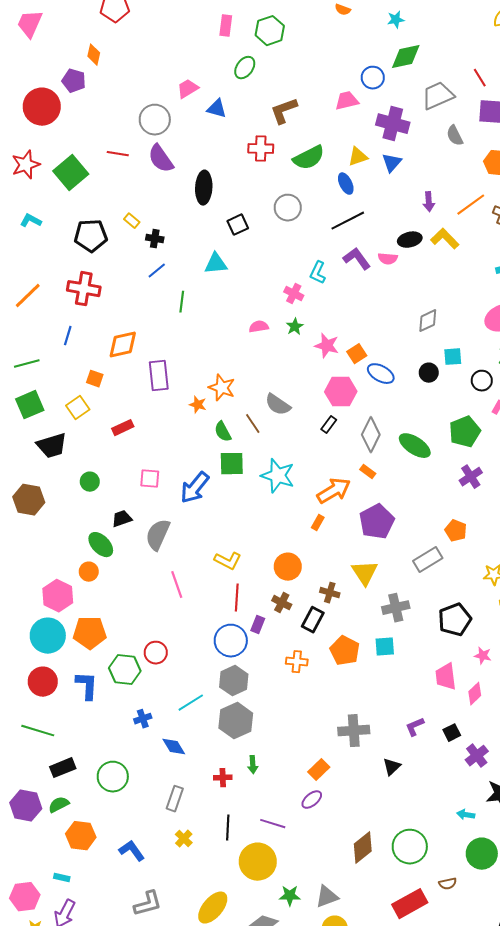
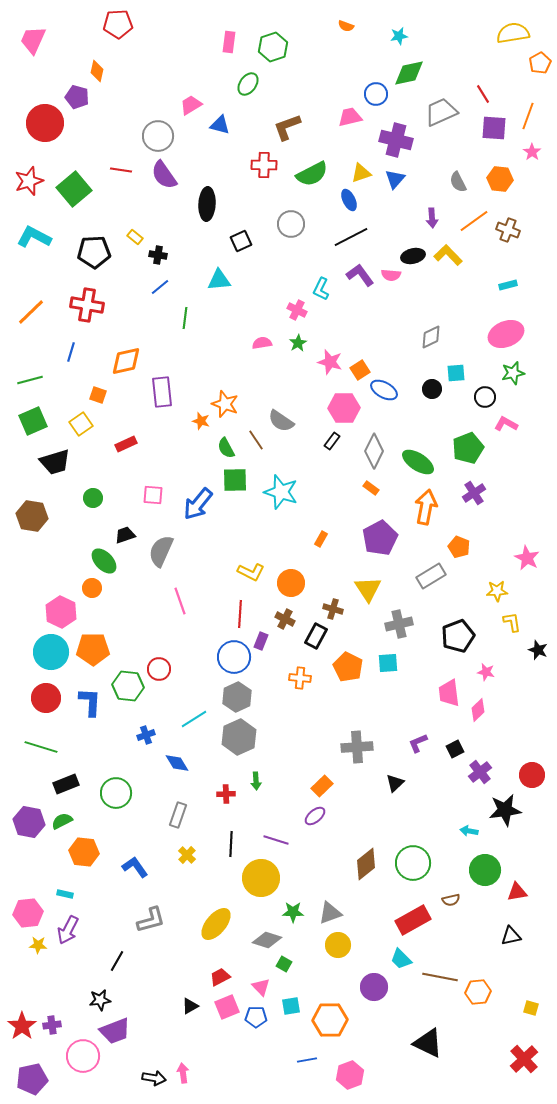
gray semicircle: (455, 136) -> (458, 182), moved
cyan L-shape: (31, 221) -> (34, 237), size x1.6
orange arrow: (334, 491) -> (426, 507), moved, turned -48
yellow L-shape: (228, 561) -> (251, 572), moved

